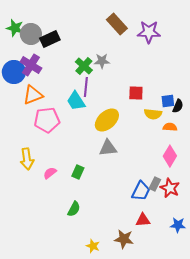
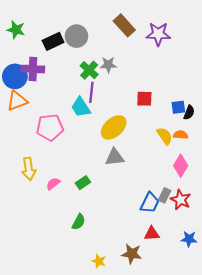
gray circle: (31, 34) -> (76, 36), moved
purple cross: (31, 65) -> (33, 69), turned -30
orange triangle: (33, 95) -> (17, 101), moved
yellow semicircle: (153, 114) -> (165, 136), moved, turned -132
green rectangle: (78, 172) -> (83, 183), turned 32

